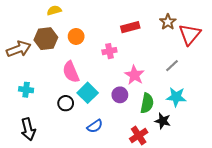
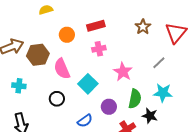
brown star: (168, 22) -> (143, 27), moved
red rectangle: (130, 27) -> (96, 26), moved
brown hexagon: (46, 39) -> (38, 55), moved
cyan square: (88, 93) -> (88, 84), moved
purple circle: (120, 95) -> (109, 107), moved

